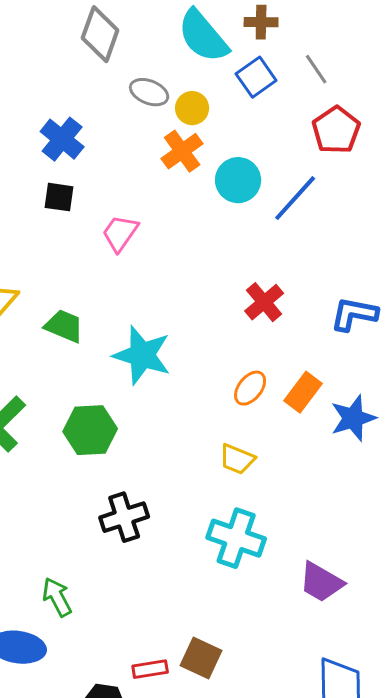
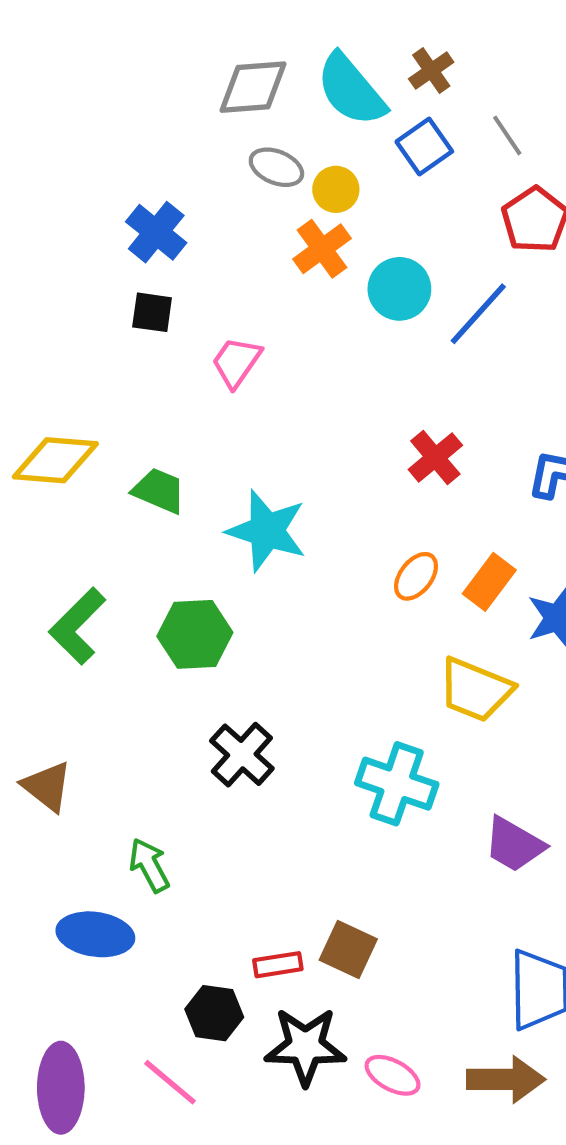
brown cross: (261, 22) -> (431, 70), turned -36
gray diamond: (100, 34) -> (253, 87), moved, turned 66
yellow trapezoid: (237, 459) -> (475, 690), moved, size x1.5
black cross: (124, 517) -> (242, 755), turned -30

